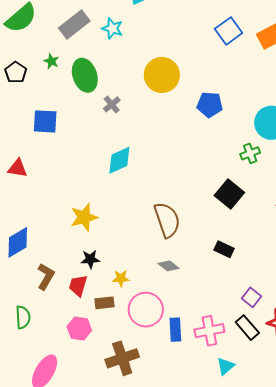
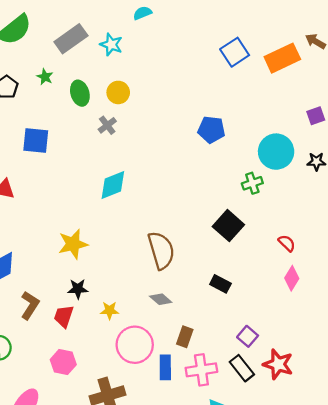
green ellipse: (85, 75) -> (80, 93), size x0.7
yellow circle: (162, 75) -> (118, 92), moved, size x0.6
brown rectangle: (105, 303) -> (185, 337), moved, turned -66

